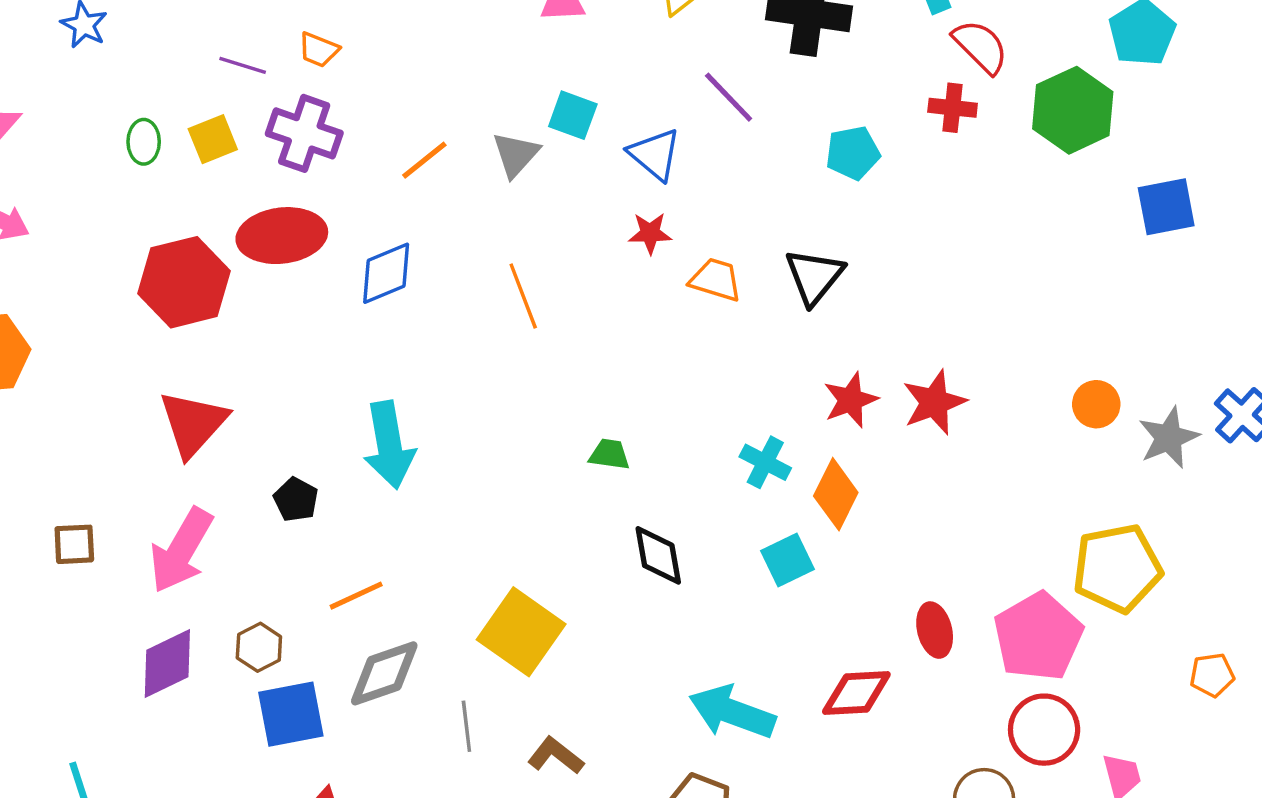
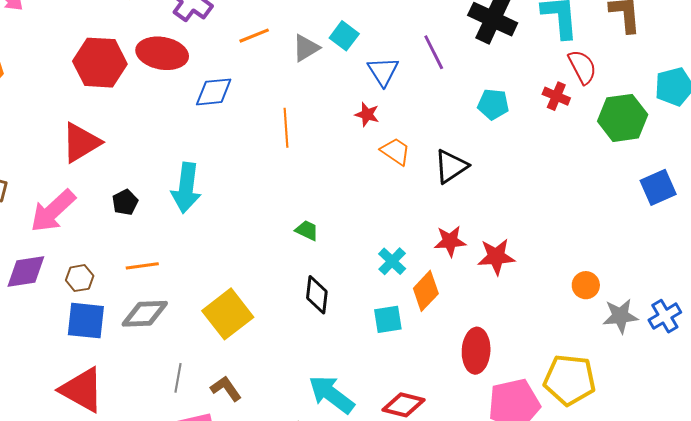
blue square: (1166, 207) -> (658, 187), turned -30
red ellipse: (935, 630) -> (476, 351), moved, size x1.4
gray line: (466, 726) -> (178, 378), moved

